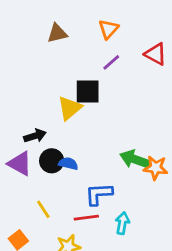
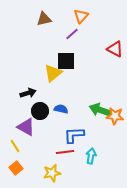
red triangle: (156, 54) -> (115, 49), moved
purple line: (111, 62) -> (72, 34), moved
purple triangle: (20, 164) -> (26, 127), moved
blue semicircle: (68, 164) -> (61, 109), moved
yellow line: (43, 209) -> (15, 146), moved

